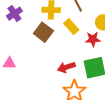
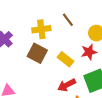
yellow rectangle: (71, 27) -> (65, 59), moved

